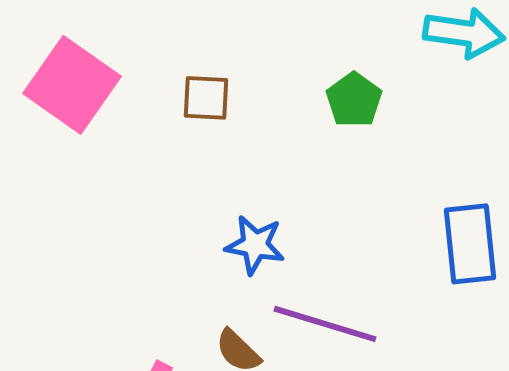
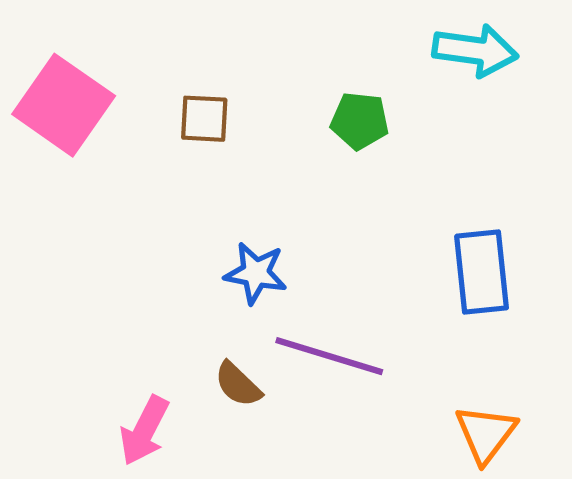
green pentagon: (354, 100) -> (360, 121), turned -30

